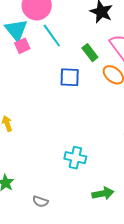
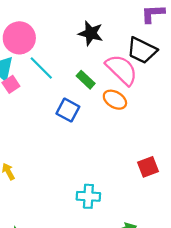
blue square: (70, 77) -> (68, 110), turned 35

